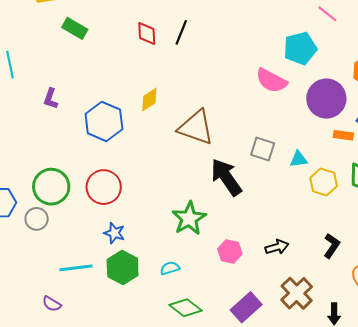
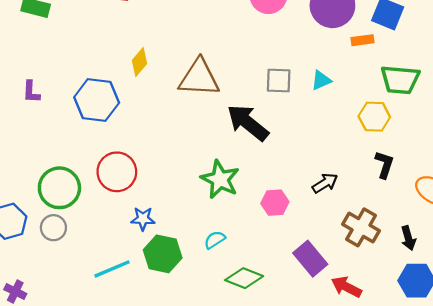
yellow hexagon: (324, 182) -> (374, 117), moved
purple rectangle: (246, 307) -> (310, 259), turned -72

